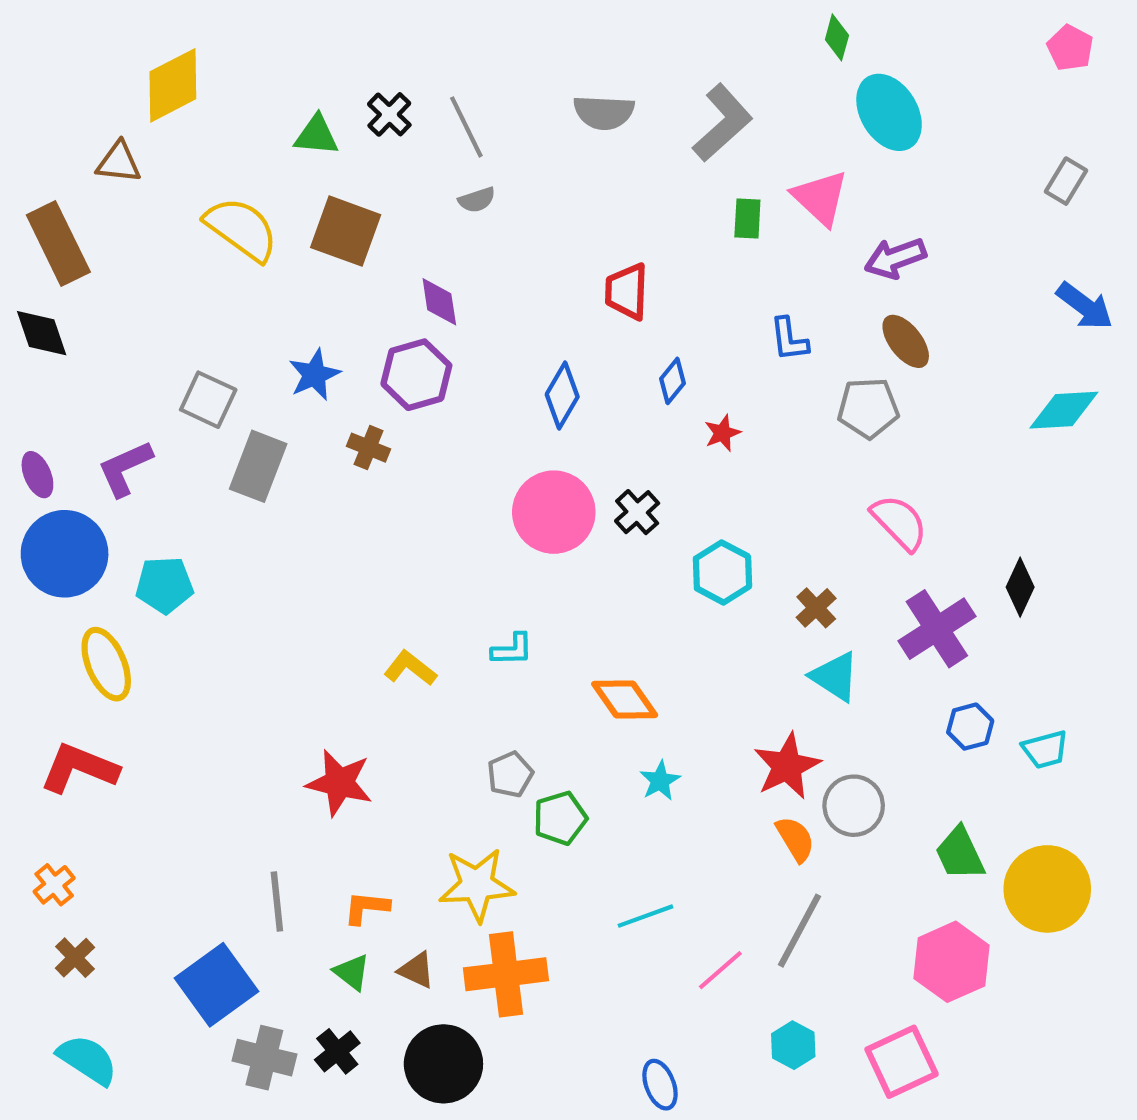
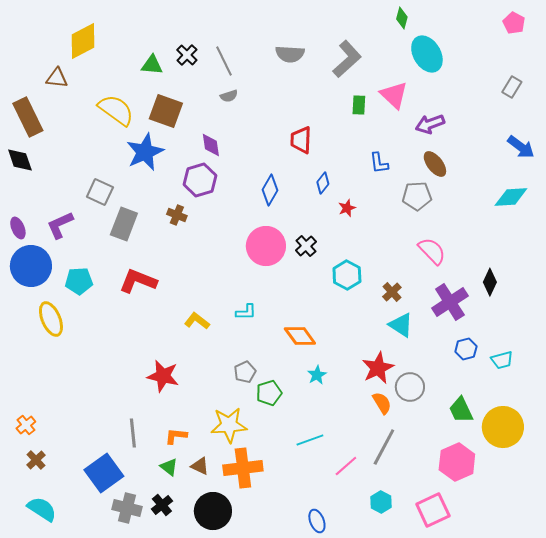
blue star: (314, 375) -> (145, 152), moved, size x1.5
red L-shape: (79, 768) -> (138, 281), moved

